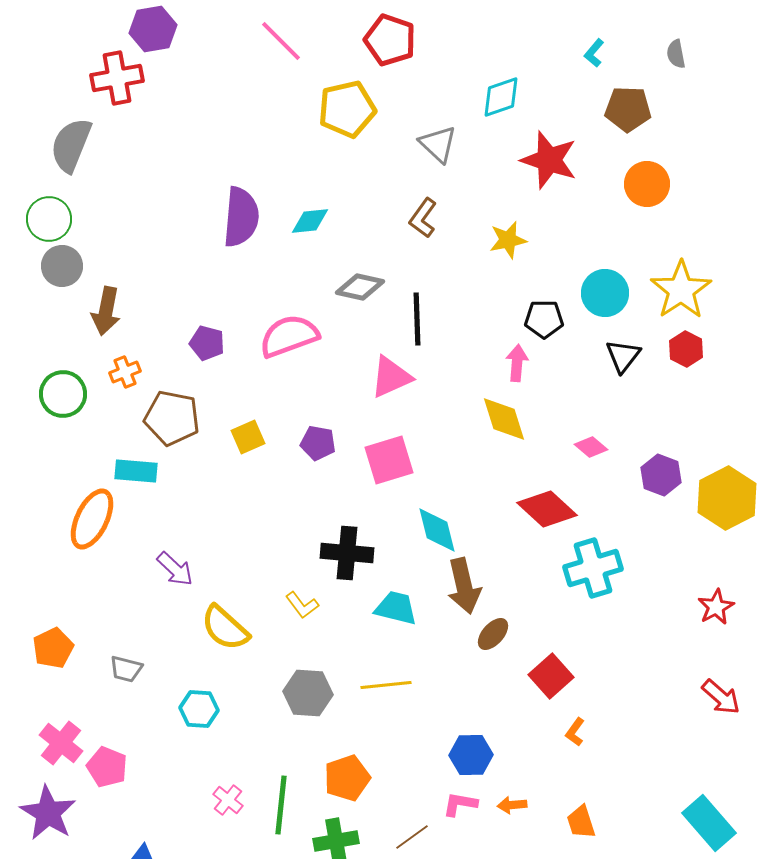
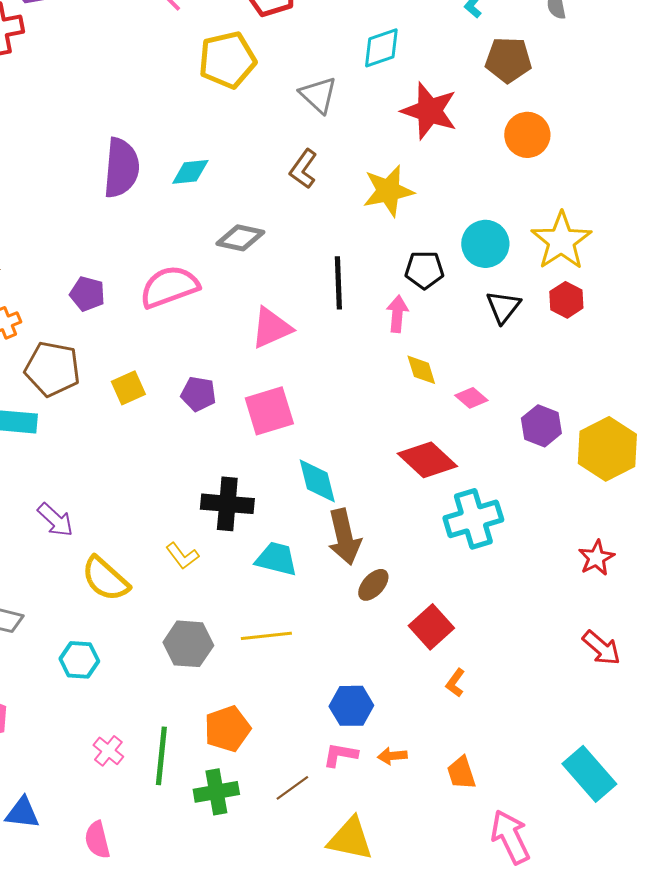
yellow star: (508, 240) -> (388, 191), size x1.4
black line: (417, 319) -> (338, 283), moved
yellow diamond: (504, 419) -> (421, 370), moved, size x0.7

